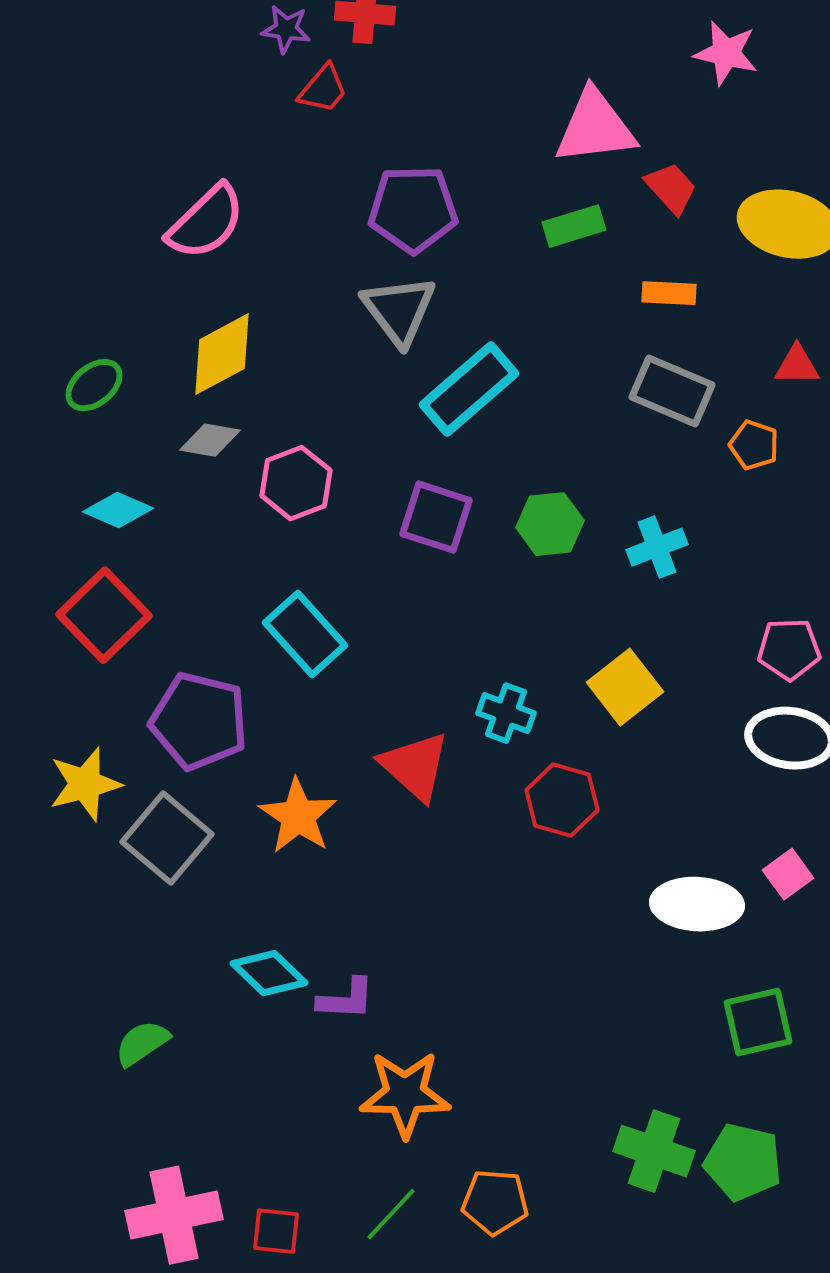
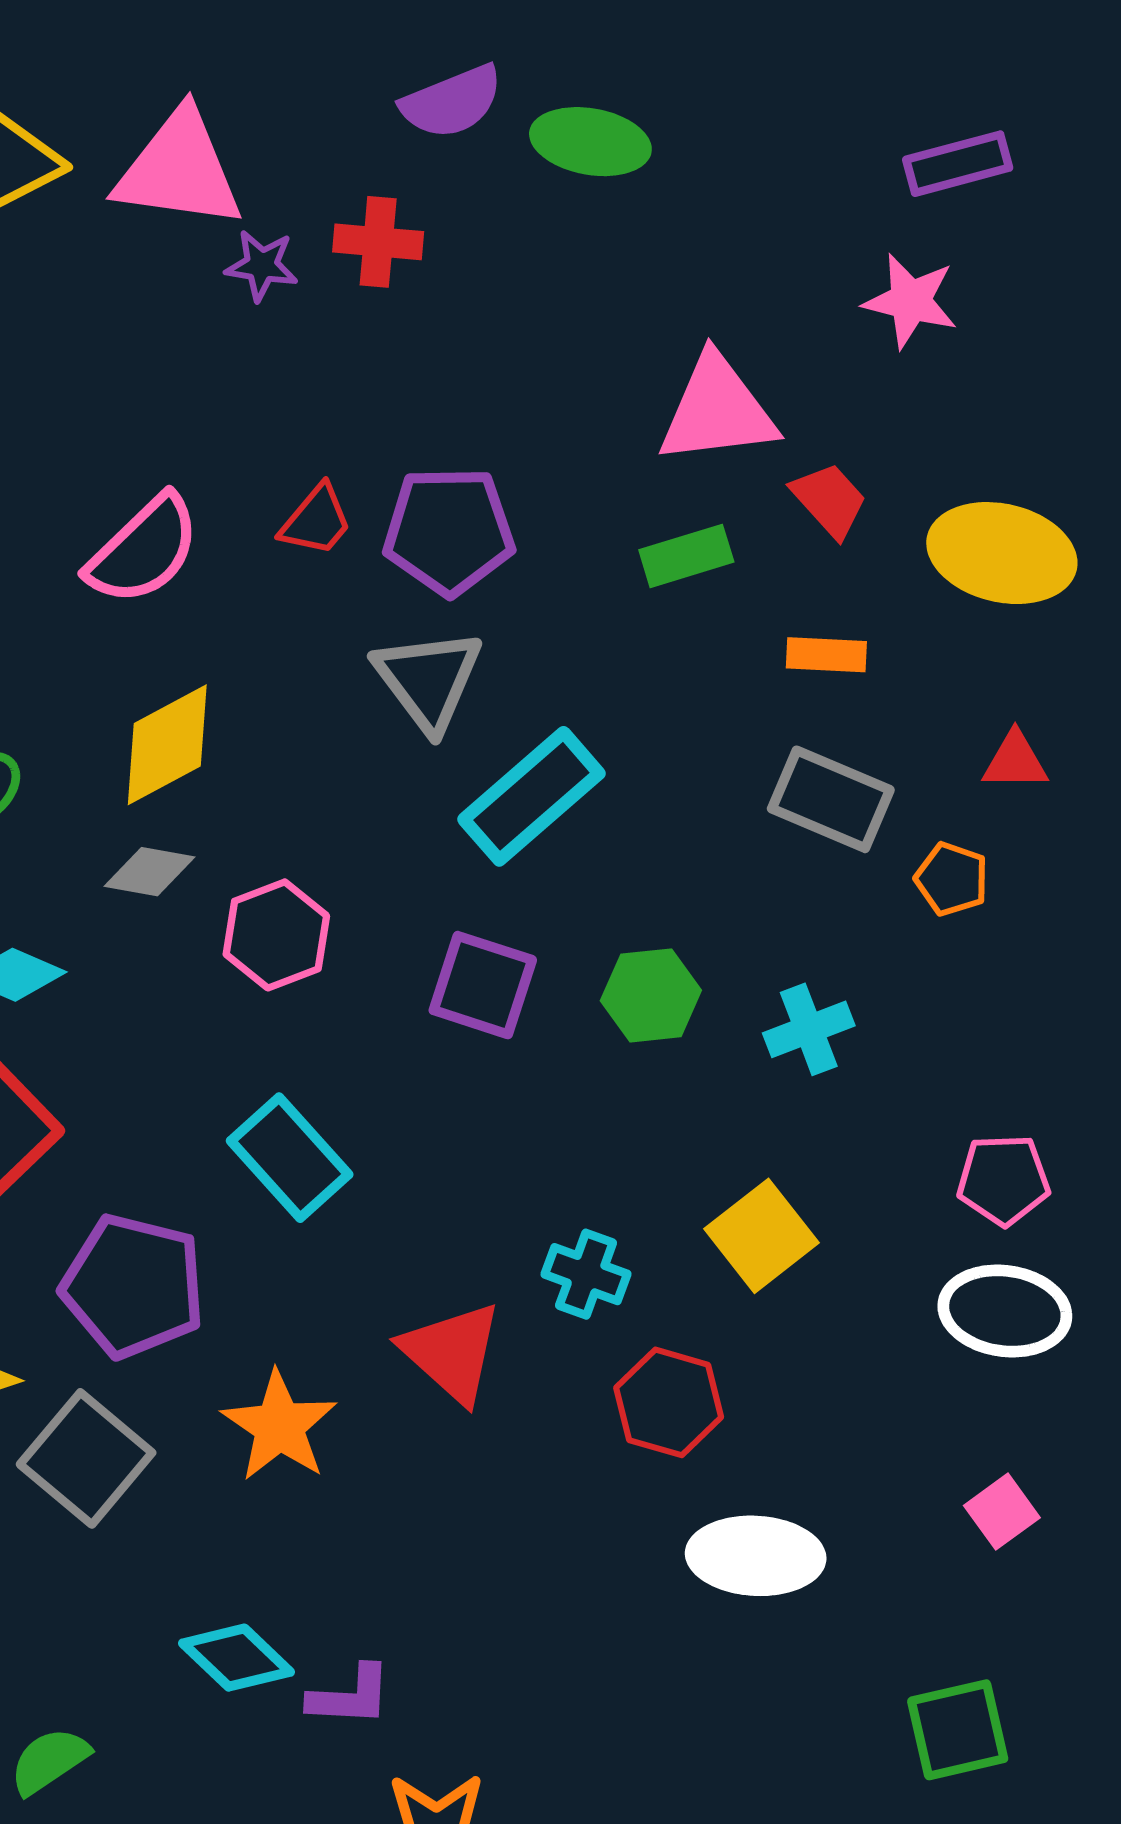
red trapezoid: (323, 89) -> (316, 521), moved
white ellipse: (697, 904) -> (756, 1556), moved

